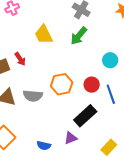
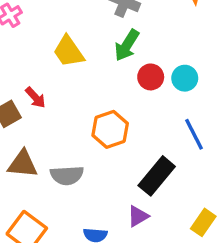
red circle: (92, 85) -> (151, 77), moved
gray semicircle: (33, 96) -> (67, 175), moved

